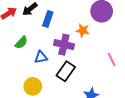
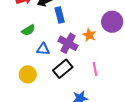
blue rectangle: (48, 19) -> (60, 15), turned -49
pink line: (112, 59) -> (95, 69), moved

